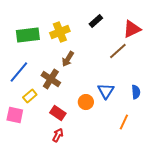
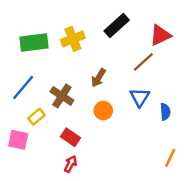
black rectangle: (96, 21) -> (117, 26), size x1.5
brown arrow: (68, 59) -> (98, 78), moved
blue triangle: (106, 91) -> (140, 97), moved
orange circle: (86, 102) -> (103, 111), moved
orange line: (124, 122) -> (170, 158), moved

